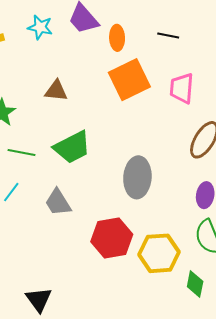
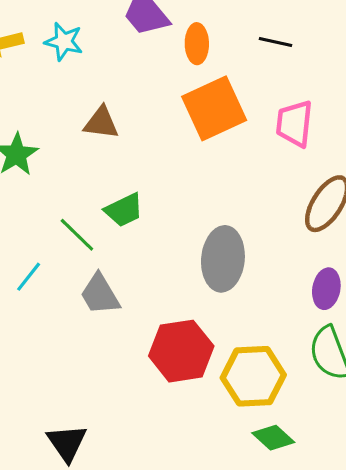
cyan star: (40, 27) -> (64, 42), moved
green trapezoid: (72, 147) -> (124, 210), size x0.7
green line: (21, 153) -> (77, 235), moved, turned 32
green diamond: (195, 284) -> (273, 438), moved, turned -60

